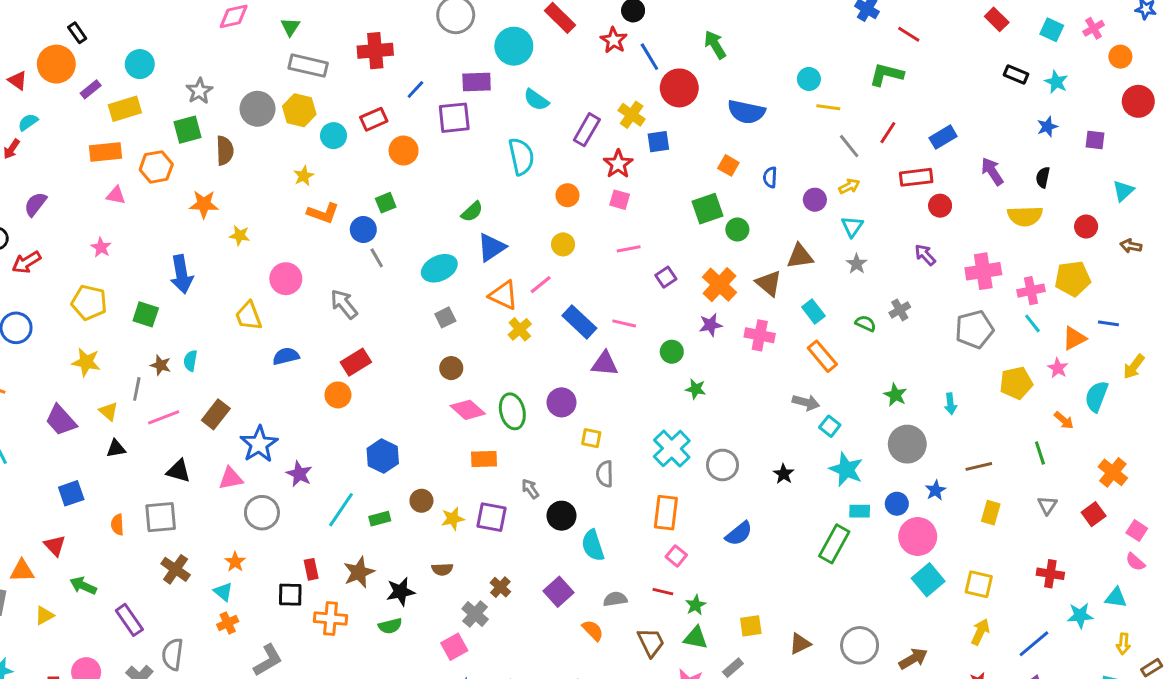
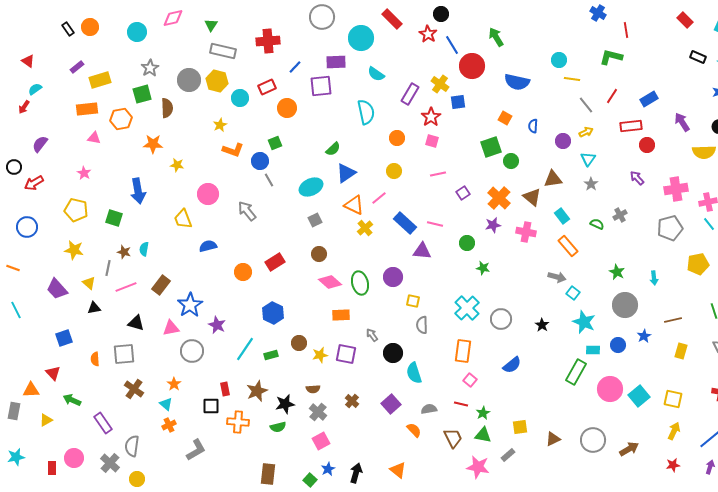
red line: (909, 34) -> (626, 30), turned 49
orange circle: (56, 64) -> (90, 27), moved, size x0.7
cyan circle: (140, 64) -> (137, 32), moved
red rectangle: (356, 362) -> (275, 262), moved
pink circle: (918, 537) -> (610, 389), moved
gray cross: (475, 614) -> (318, 412), moved

